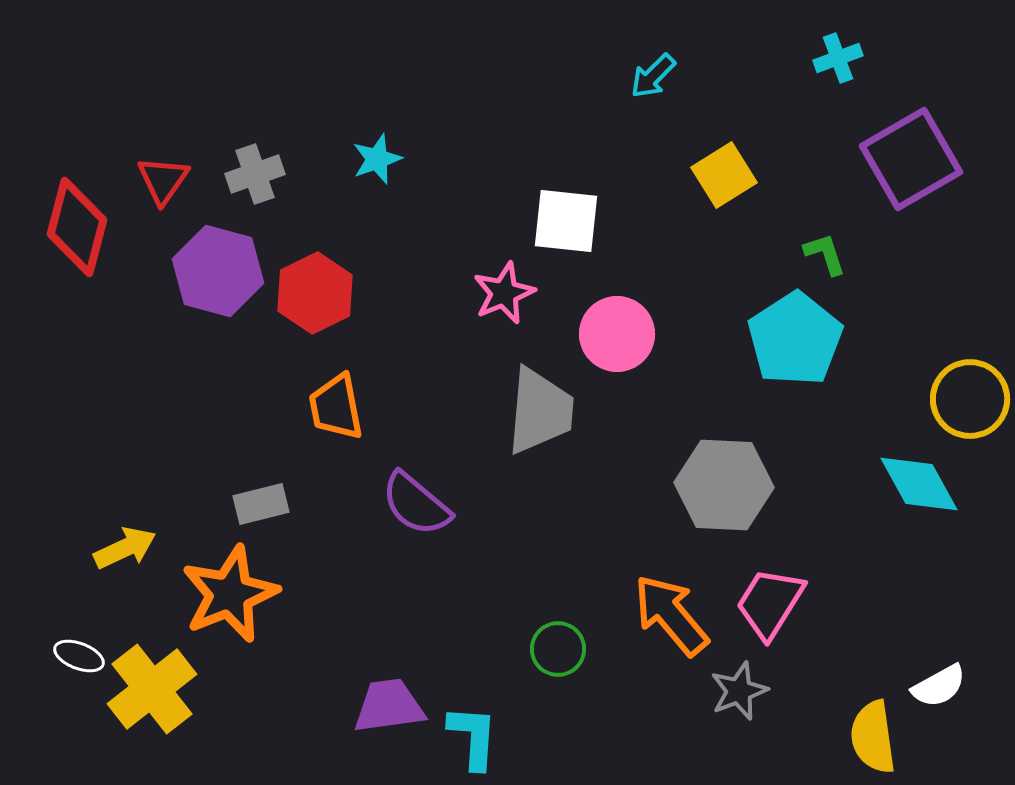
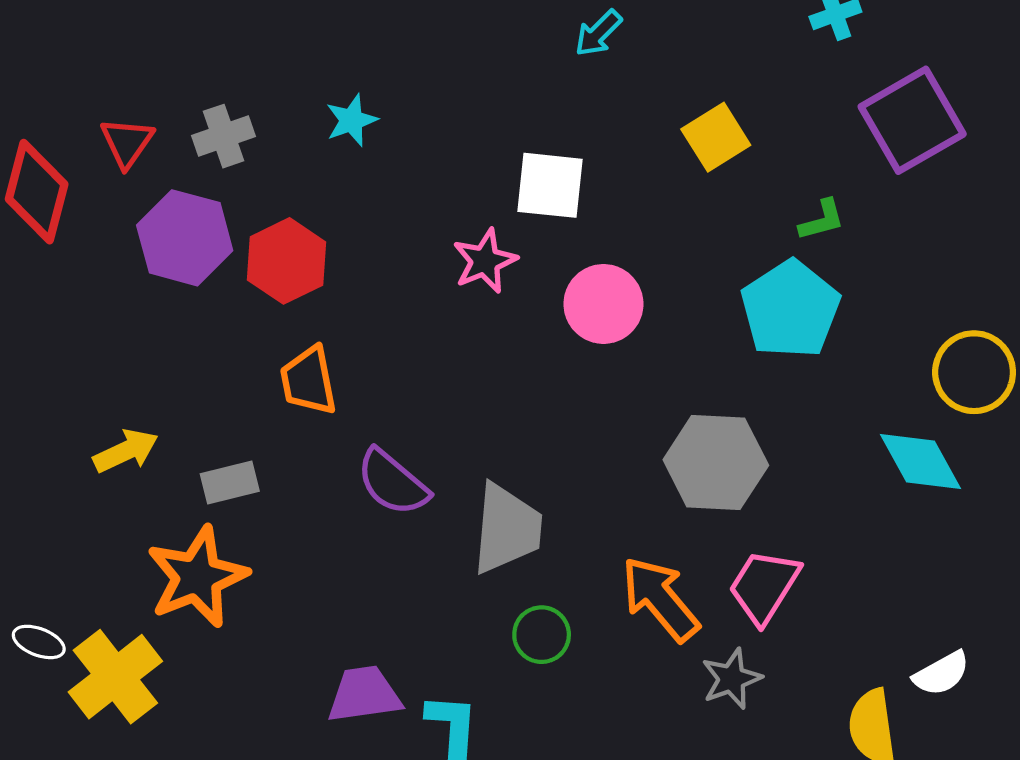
cyan arrow: (653, 76) -> (598, 33), moved
green L-shape: (825, 254) -> (822, 220), turned 93
gray trapezoid: (540, 411) -> (507, 529), moved
yellow arrow: (125, 548) -> (126, 451), moved

